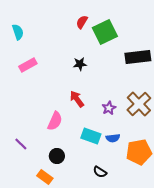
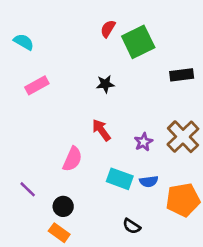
cyan semicircle: (18, 32) -> (24, 42), turned -42
black rectangle: (138, 57) -> (182, 75), size x0.7
black circle: (57, 156) -> (63, 206), moved

